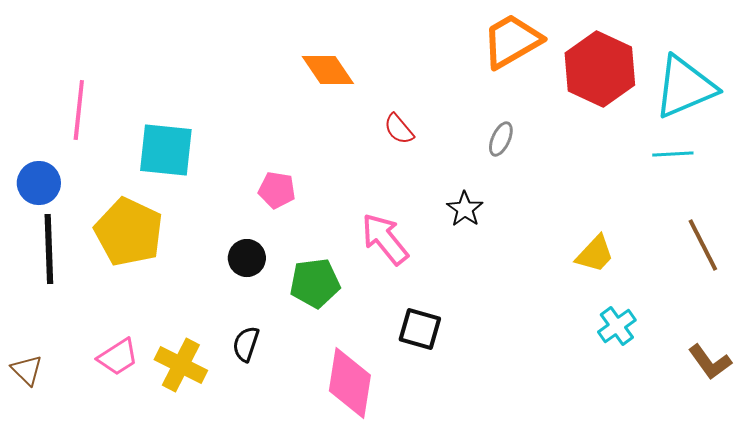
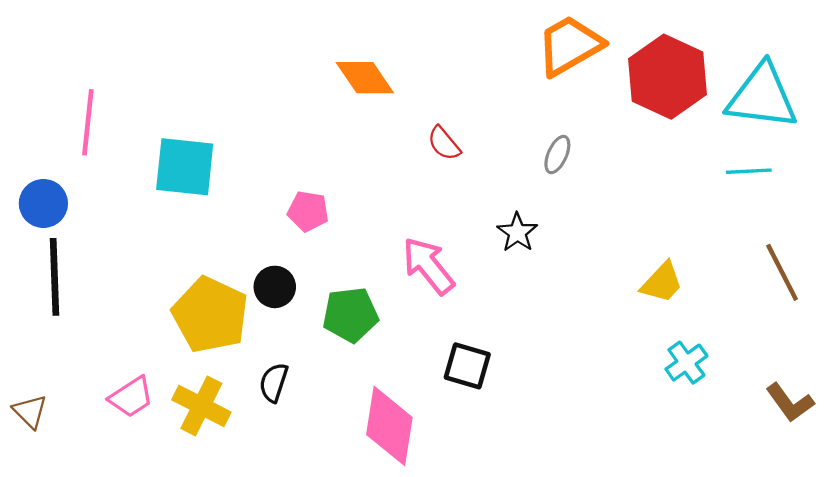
cyan triangle: (685, 87) -> (762, 97), turned 30
yellow pentagon: (129, 232) -> (210, 315), moved

